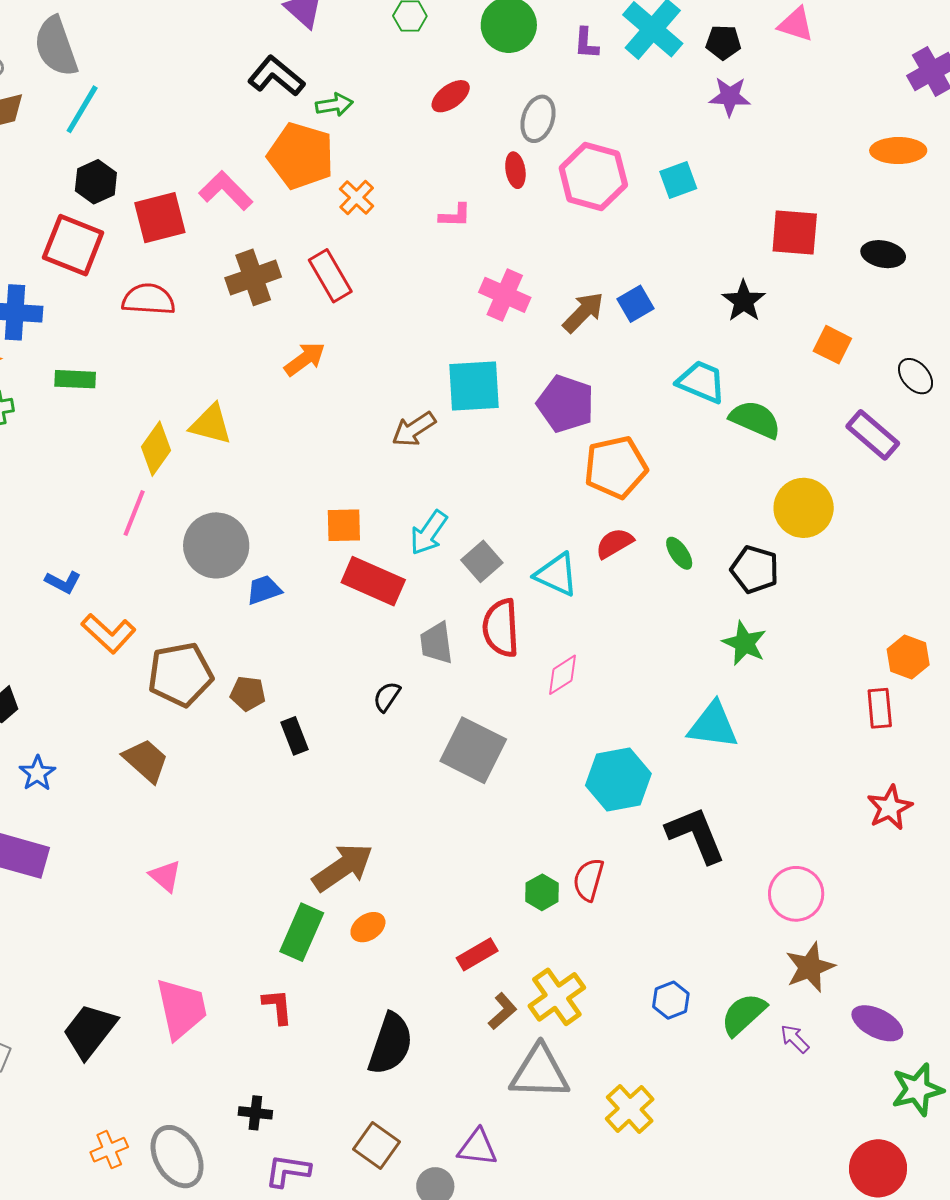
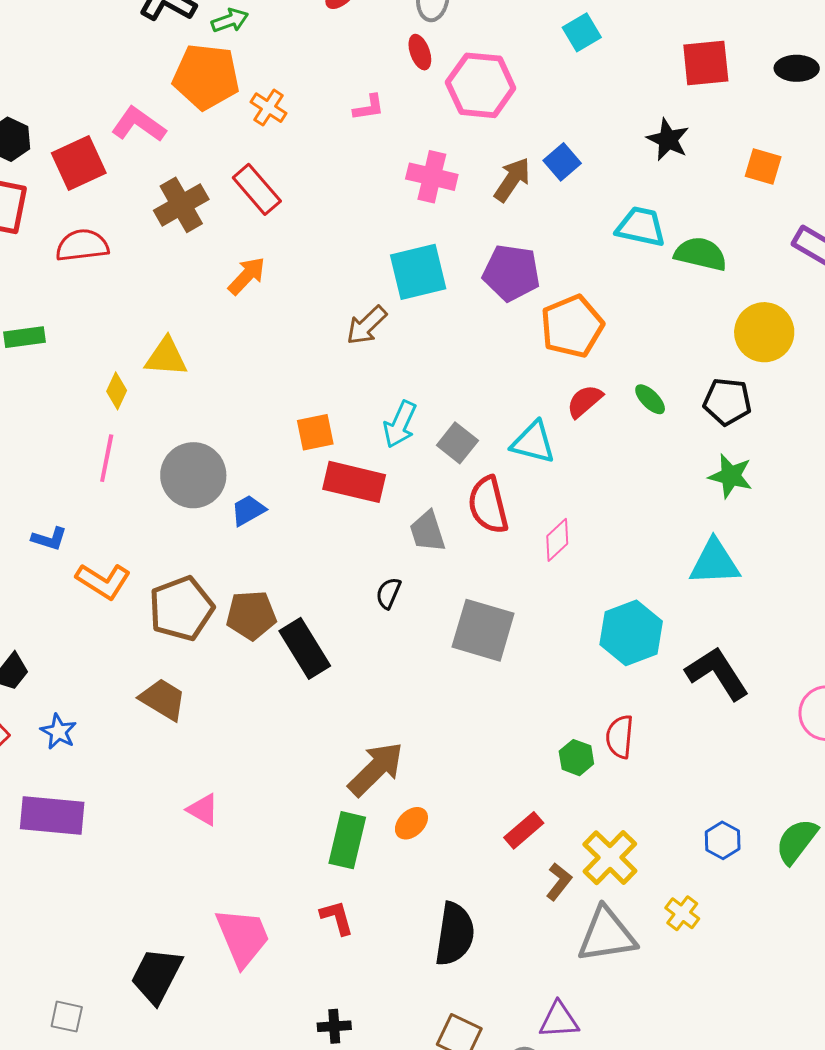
pink hexagon: (593, 176) -> (481, 85), moved
yellow diamond: (156, 449) -> (117, 391), size x0.7
brown pentagon: (248, 693) -> (251, 615), size x1.4
black rectangle: (295, 736) -> (305, 648), size x1.6
yellow cross: (630, 1109) -> (682, 913), moved, size x0.7

